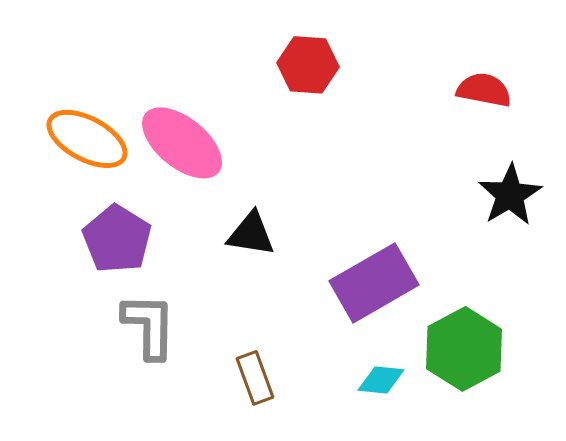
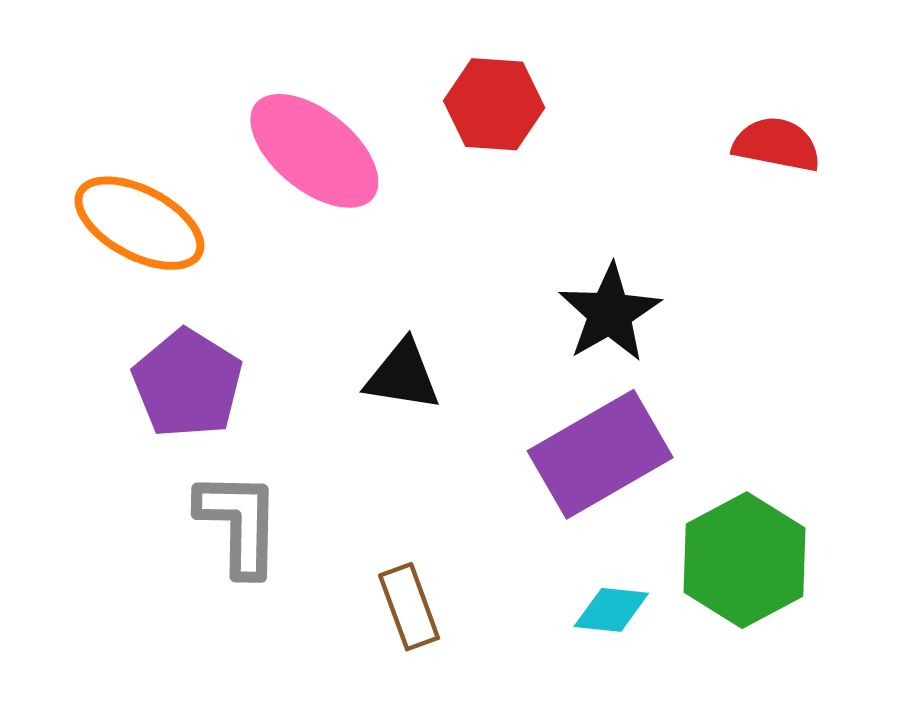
pink ellipse: (182, 143) -> (314, 151), moved
black star: (510, 195) -> (610, 313), moved

